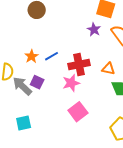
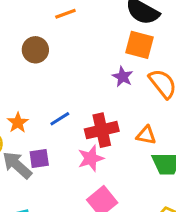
orange star: (31, 56) -> (18, 123), moved
purple square: (37, 82) -> (39, 158), turned -32

